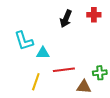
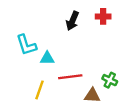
green cross: (100, 73) -> (110, 80), turned 32

